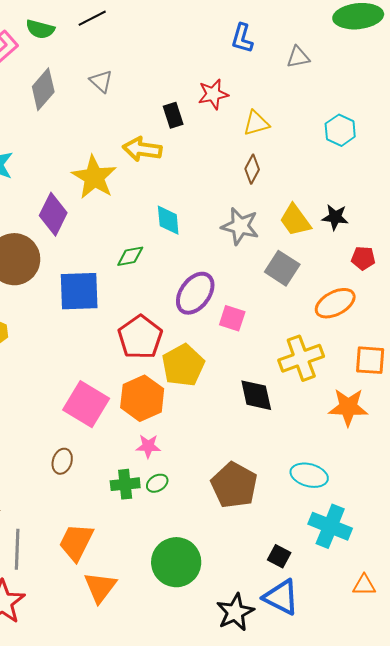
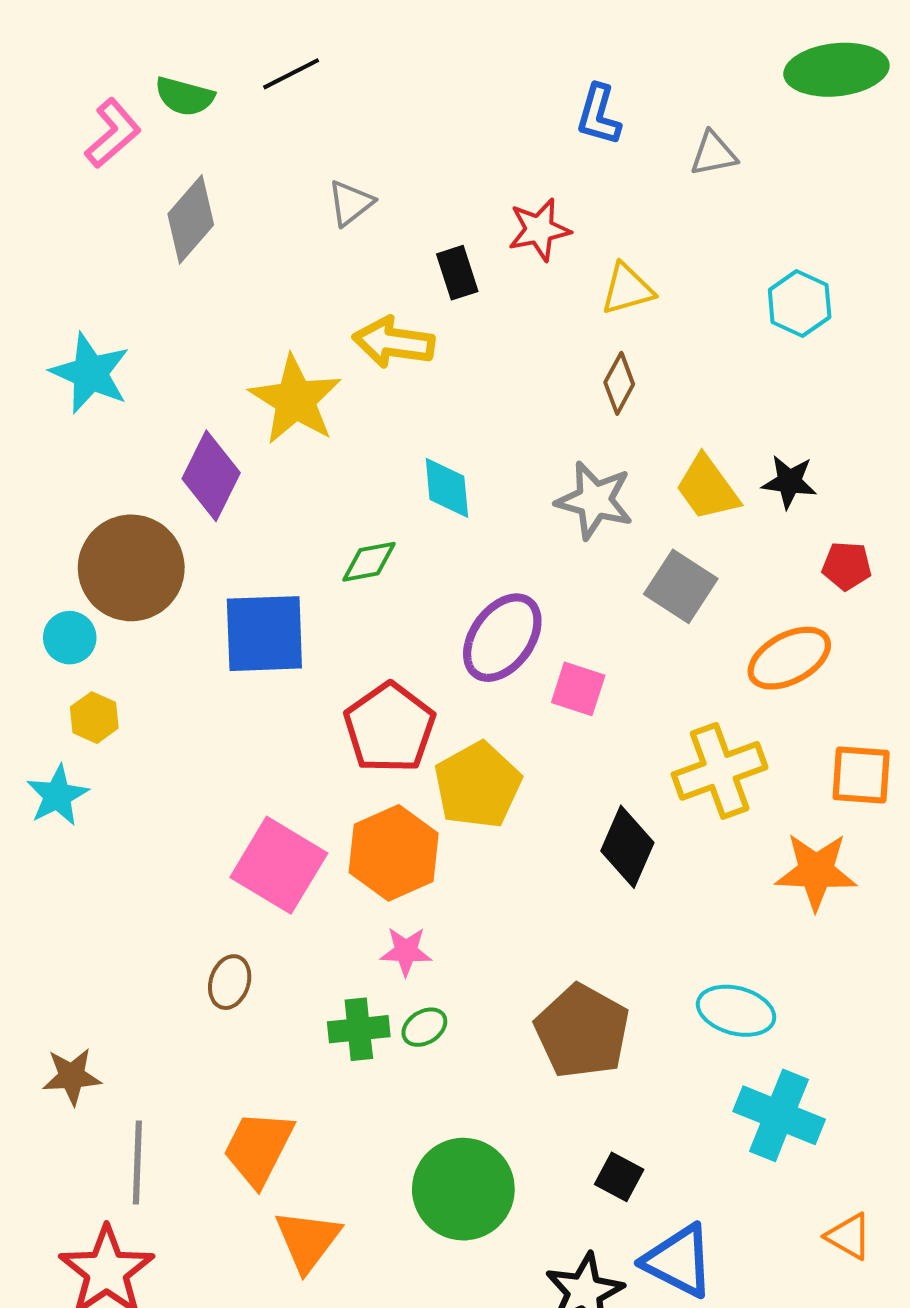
gray triangle: (101, 81) -> (351, 203), moved, turned 40
black diamond: (256, 395) -> (627, 847), turned 36
black square: (279, 556) -> (619, 1177), moved
orange triangle: (364, 585) -> (849, 1236), turned 30

